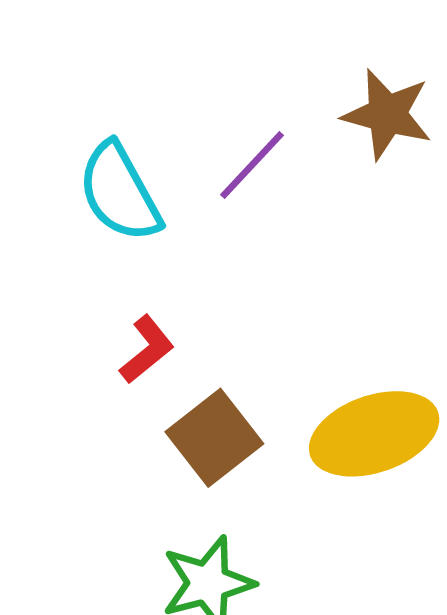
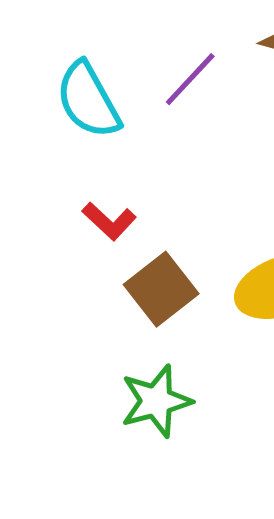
red L-shape: (147, 349) -> (109, 221), turned 82

